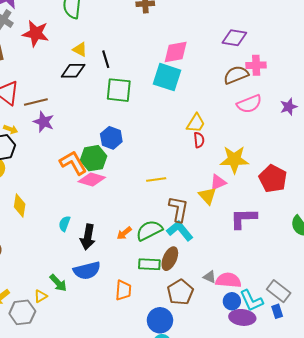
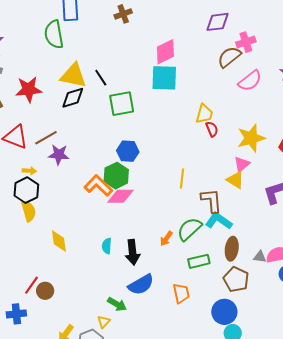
red star: (36, 33) -> (29, 89), moved
yellow triangle: (80, 49) -> (73, 76), size x1.8
yellow line: (156, 180) -> (182, 179), turned -60
brown ellipse: (170, 259) -> (232, 249), moved

